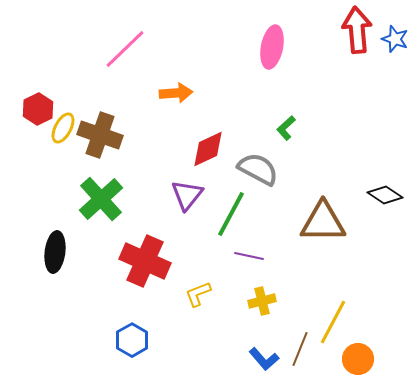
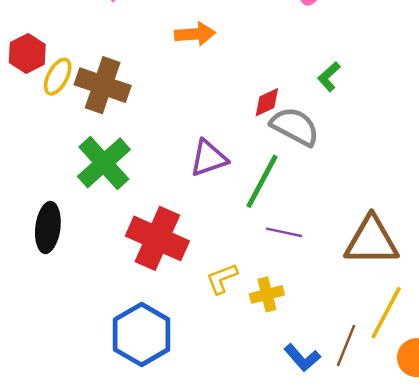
red diamond: (208, 149) -> (267, 102), moved, size x0.7
purple triangle: (187, 195) -> (208, 158), turned 32
brown triangle: (323, 222) -> (372, 241), moved
yellow cross: (262, 301) -> (267, 294), moved
blue hexagon: (132, 340) -> (142, 335), size x1.5

